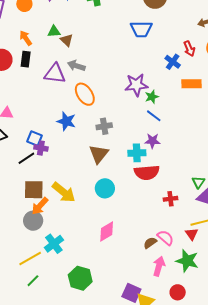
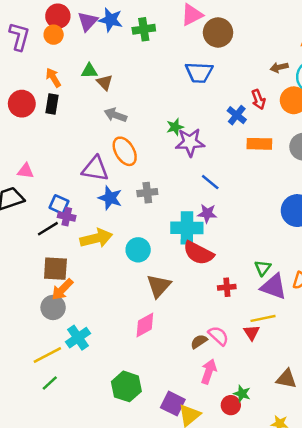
purple triangle: (55, 74) -> (95, 169), moved
green star: (152, 97) -> (175, 127), moved
blue star: (66, 121) -> (110, 198), moved
cyan cross: (137, 153) -> (187, 228), size x1.4
brown triangle: (99, 154) -> (159, 286), moved
red semicircle: (147, 173) -> (198, 253), turned 30
cyan circle: (105, 188) -> (138, 250), moved
yellow arrow: (64, 192) -> (96, 238), moved, turned -55
green star: (187, 261) -> (242, 394), moved, size x0.6
green hexagon: (80, 278) -> (126, 386), moved

